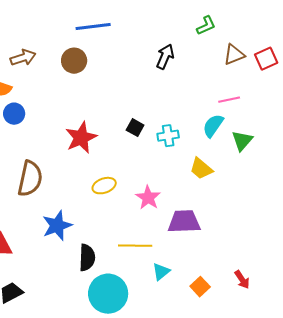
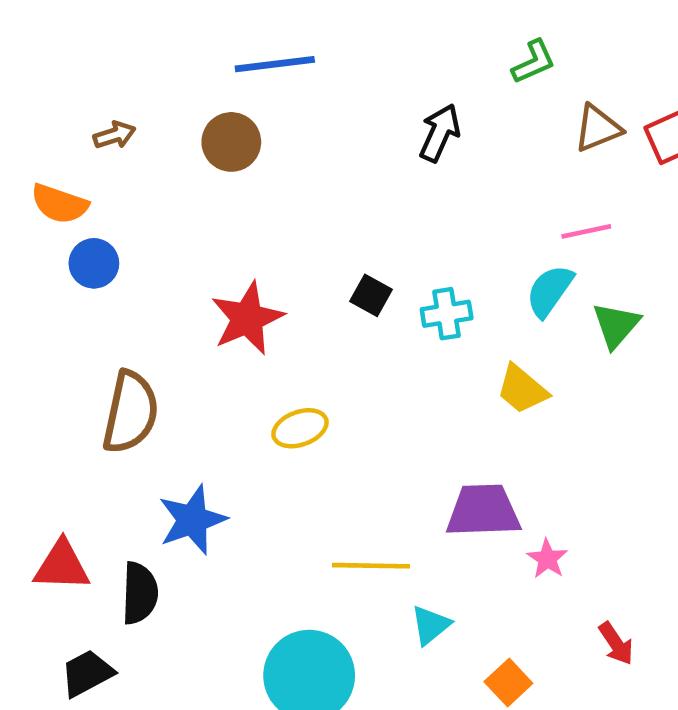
brown arrow: (23, 58) -> (115, 135), size x0.7
pink star: (148, 198) -> (547, 559), moved, size x0.7
black semicircle: (87, 258) -> (140, 593), moved
orange square: (200, 287) -> (508, 682), moved

